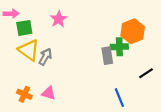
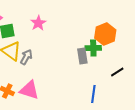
pink triangle: (49, 93) -> (29, 90), size x1.5
blue line: (119, 98) -> (93, 94), turned 30

